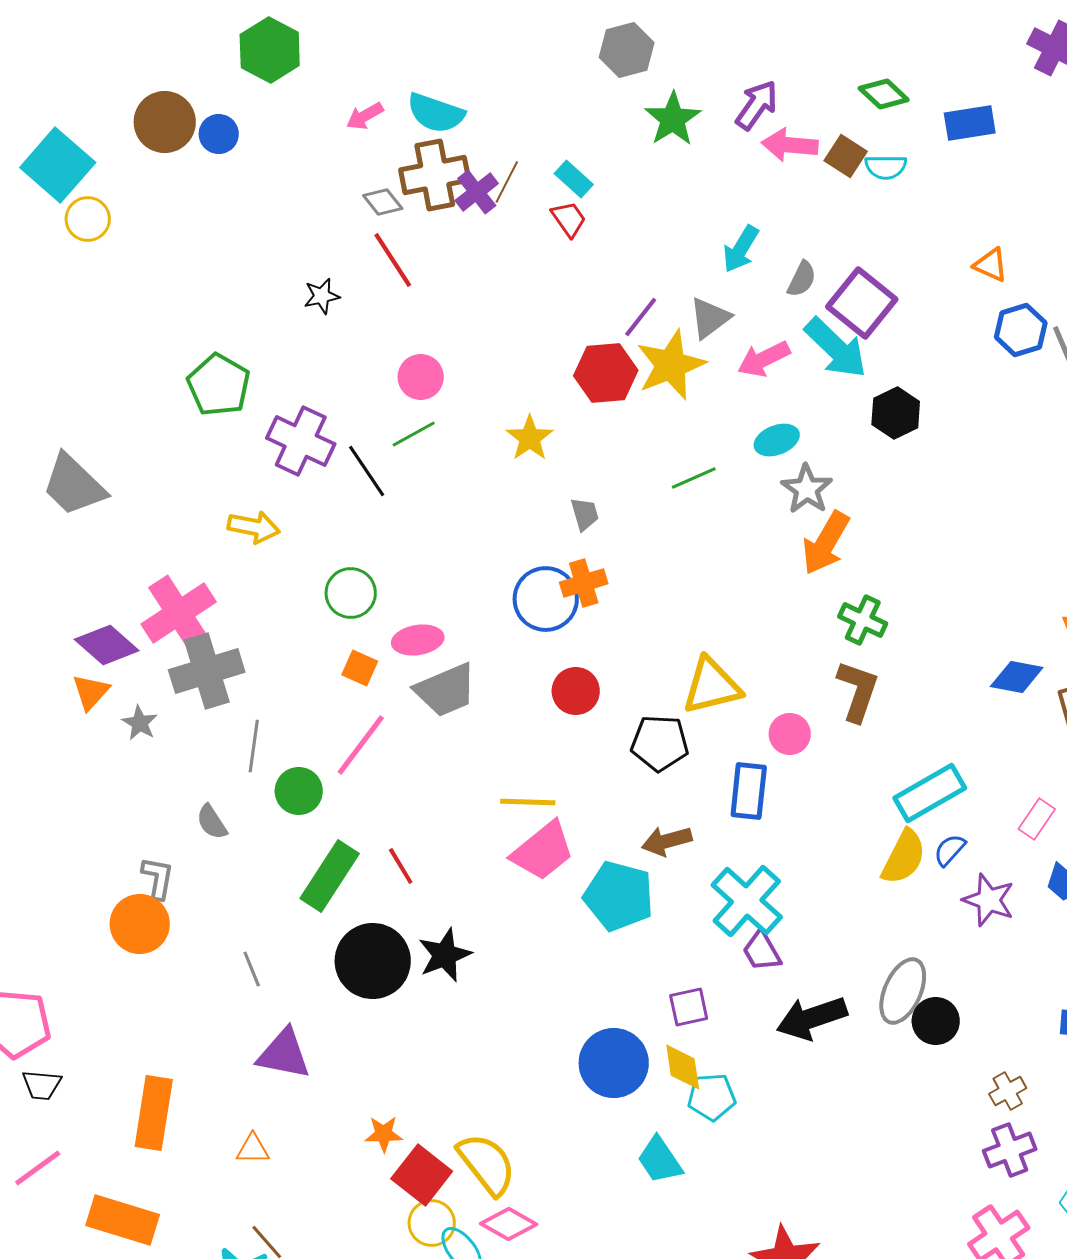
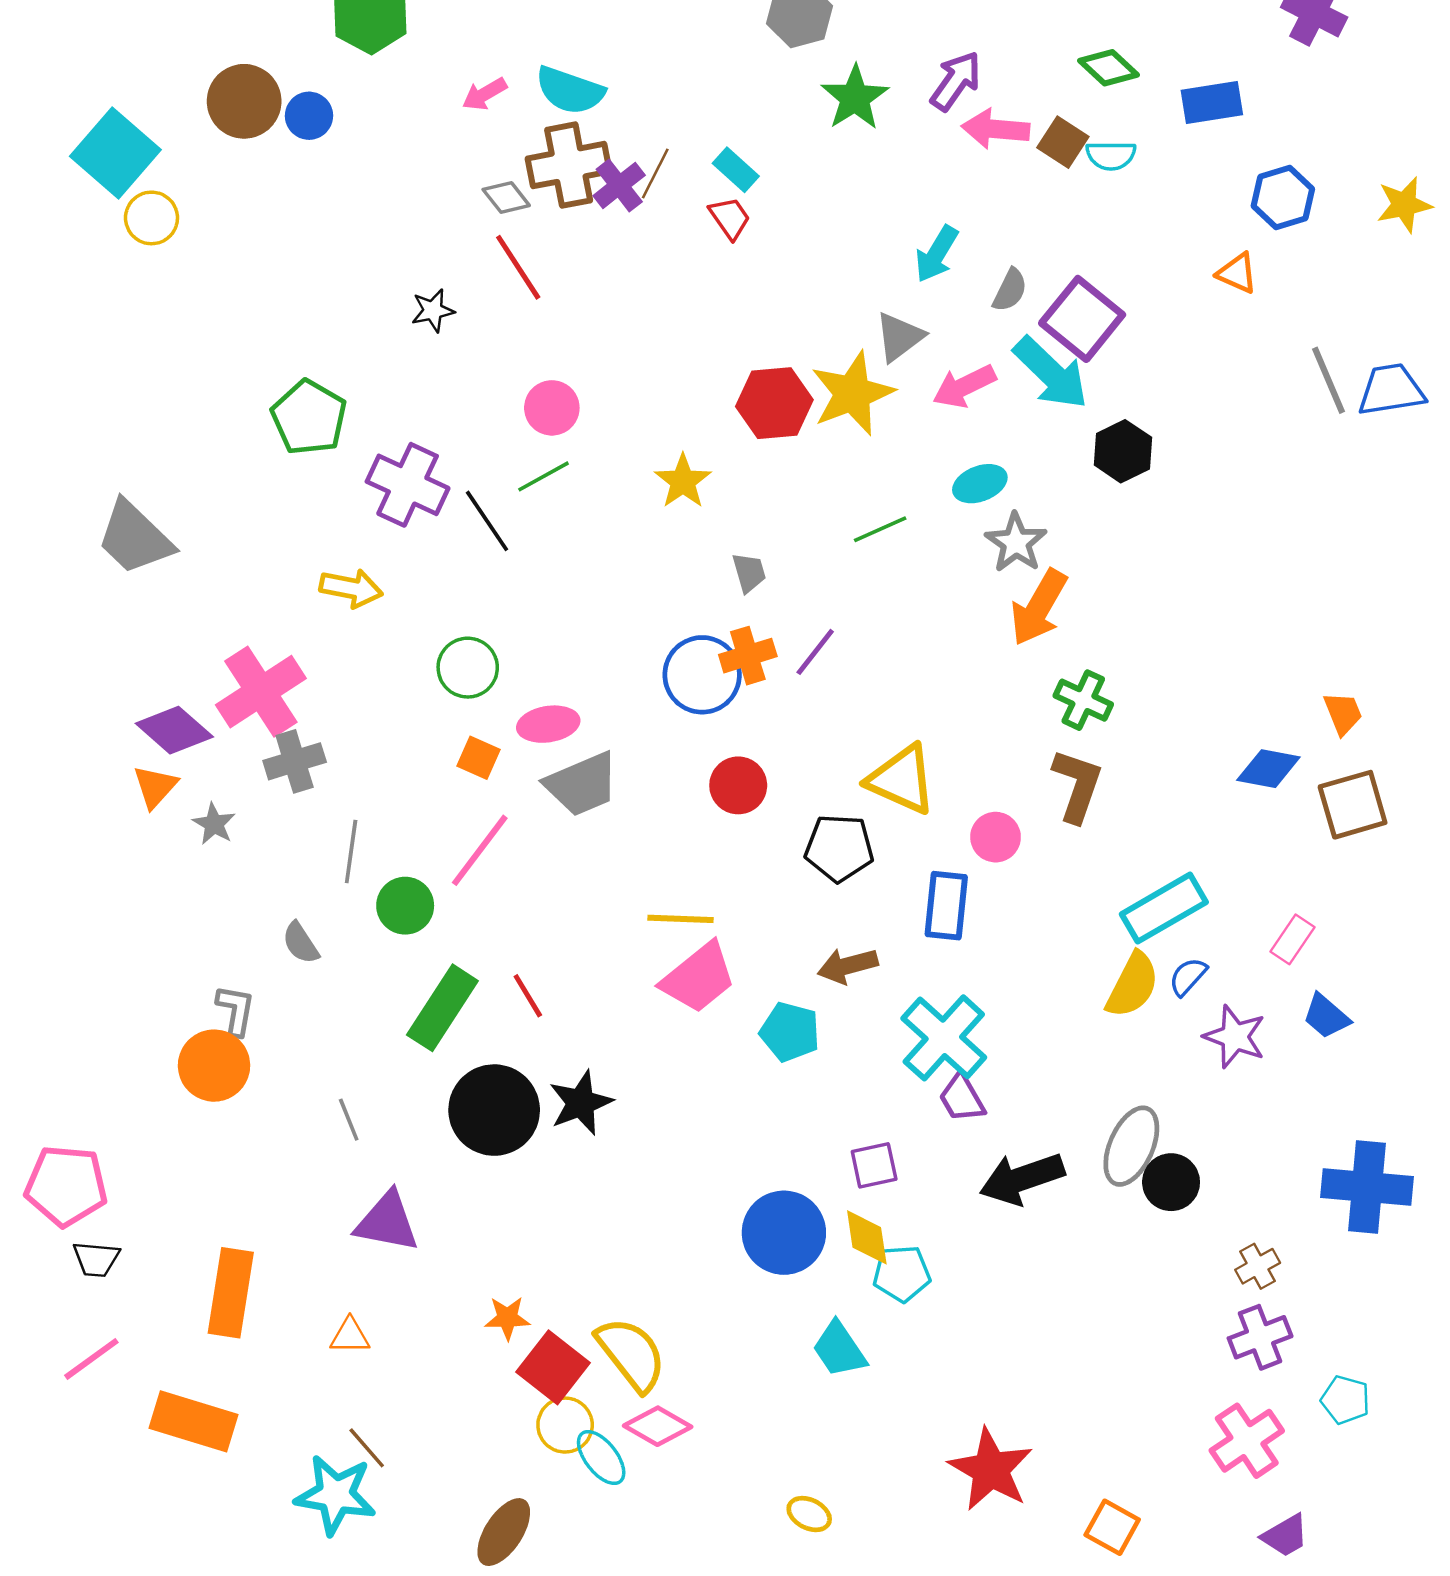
purple line: (641, 317) -> (815, 652), moved
blue hexagon: (1021, 330) -> (1283, 197), moved
gray cross: (207, 671) -> (295, 761), size x0.7
yellow triangle: (712, 686) -> (902, 779), turned 38
cyan pentagon: (619, 896) -> (790, 1032), size x0.7

